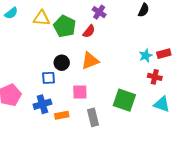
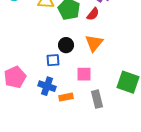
orange triangle: (90, 61) -> (94, 43), turned -30
blue cross: (42, 104) -> (47, 86), turned 36

